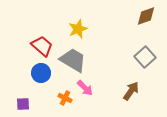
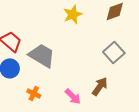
yellow star: (78, 29) -> (73, 14), moved
pink arrow: (85, 88) -> (73, 96), moved

